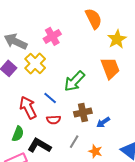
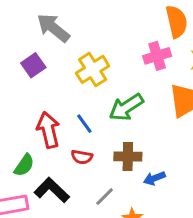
pink cross: (52, 36) -> (157, 56), moved
yellow cross: (35, 63) -> (93, 69), moved

